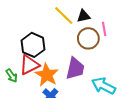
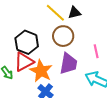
pink line: (104, 29) -> (96, 51), moved
brown circle: (88, 38) -> (63, 36), moved

